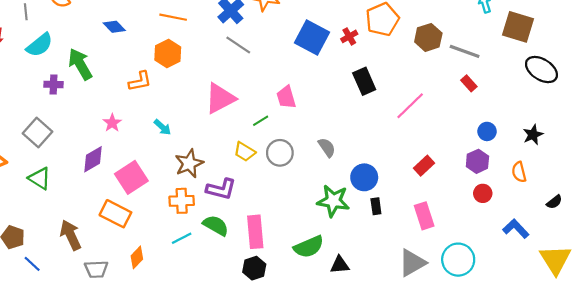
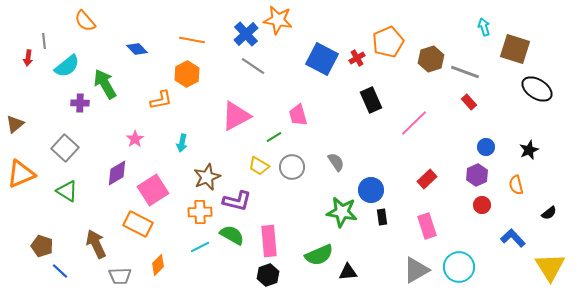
gray line: (26, 12) -> (44, 41), moved
cyan arrow: (162, 127) -> (182, 143), turned 60

